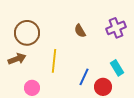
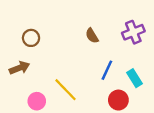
brown circle: (27, 33) -> (31, 38), size x0.6
yellow line: (54, 61) -> (66, 90), moved, turned -50
blue line: (84, 77) -> (107, 70), moved

